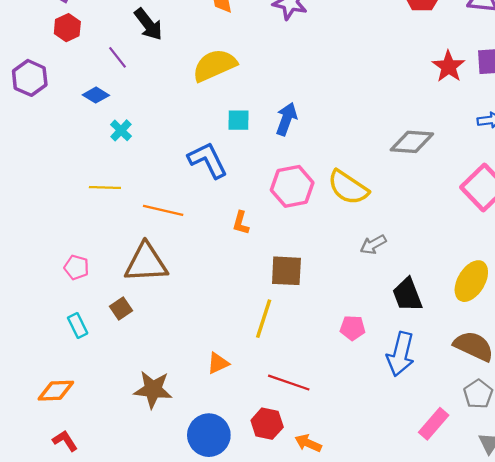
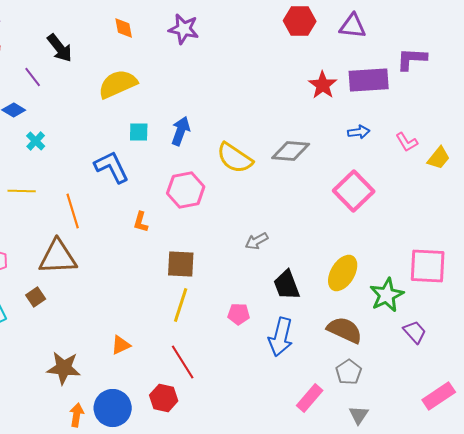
yellow semicircle: (348, 187) -> (235, 158), moved
orange line: (163, 210) -> (73, 211), turned 60
yellow line: (264, 319) -> (181, 305), moved
red line: (289, 383) -> (183, 362), turned 39
orange arrow: (308, 443) -> (77, 415), moved, turned 75

